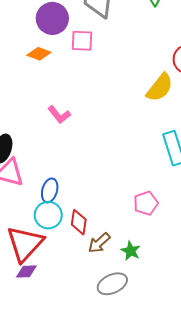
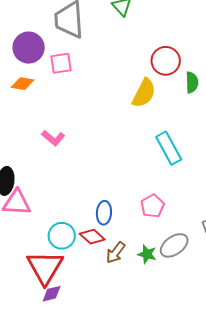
blue ellipse: (50, 190) -> (104, 213), moved
red diamond: (79, 222) -> (92, 237), turned -45
gray ellipse: (112, 284) -> (174, 245), moved

